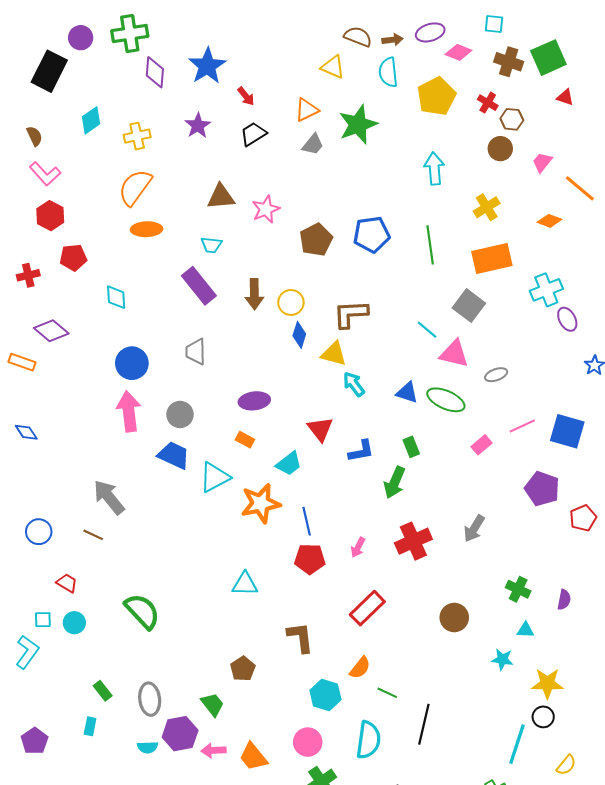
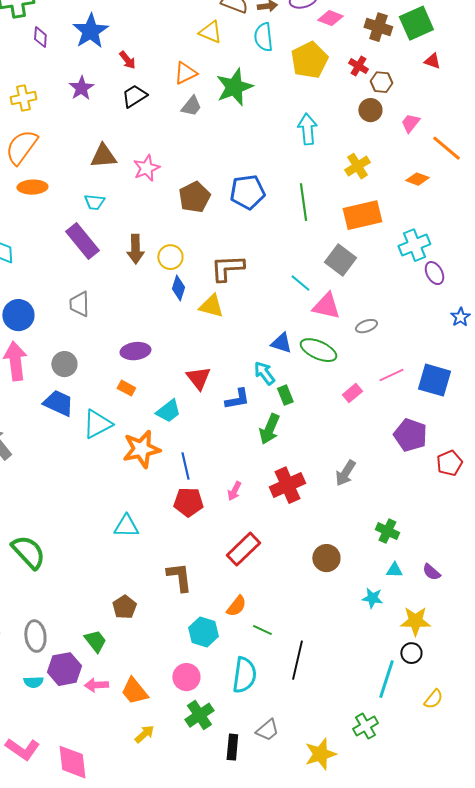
purple diamond: (155, 72) -> (40, 37), size x0.7
cyan arrow: (354, 384) -> (264, 373), moved
purple semicircle: (564, 600) -> (431, 572), moved, turned 120

